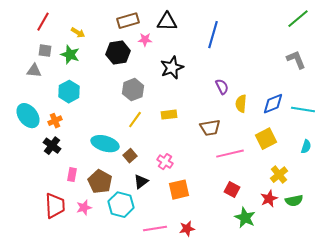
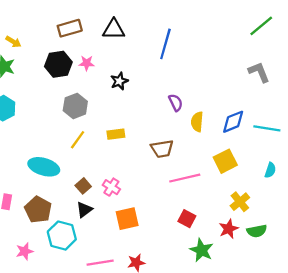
pink star: (145, 40) -> (87, 63), moved
black star: (172, 68) -> (119, 81), size x0.7
brown square: (130, 156) -> (83, 186), moved
pink star: (84, 208) -> (25, 251), moved

